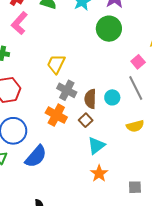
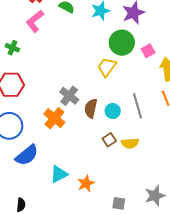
pink square: (138, 62) -> (148, 51), moved
yellow trapezoid: (56, 64) -> (107, 67), moved
brown square: (86, 120) -> (109, 140), moved
cyan triangle: (96, 146) -> (59, 174), moved

